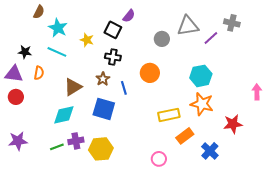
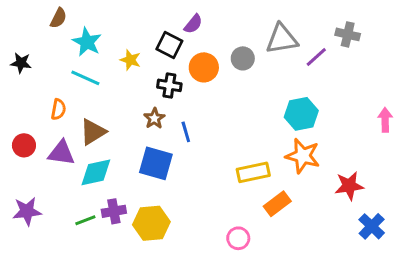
black star: (25, 52) -> (21, 63), moved
orange circle: (150, 73) -> (204, 67), moved
purple triangle: (14, 74) -> (61, 153), moved
brown triangle: (73, 87) -> (93, 132), moved
pink arrow: (257, 92) -> (385, 120), moved
blue cross: (210, 151) -> (372, 226), moved

